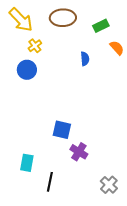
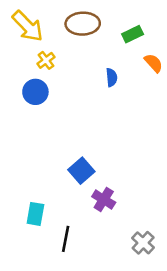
blue square: (62, 130) -> (81, 171), turned 36

